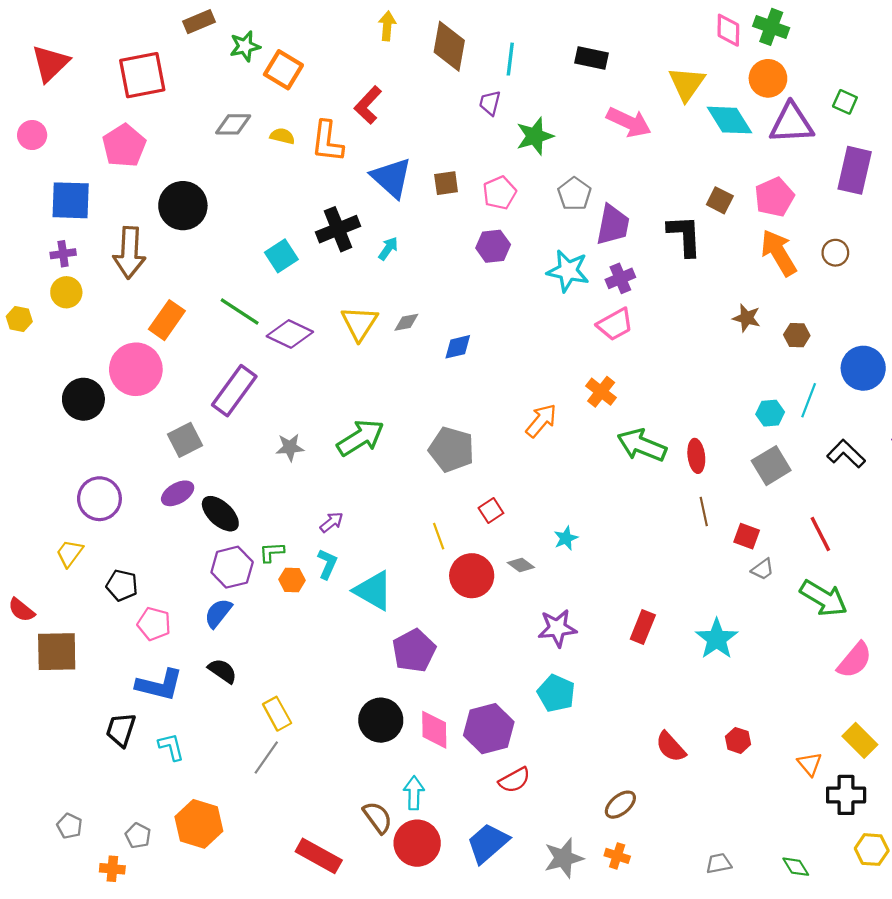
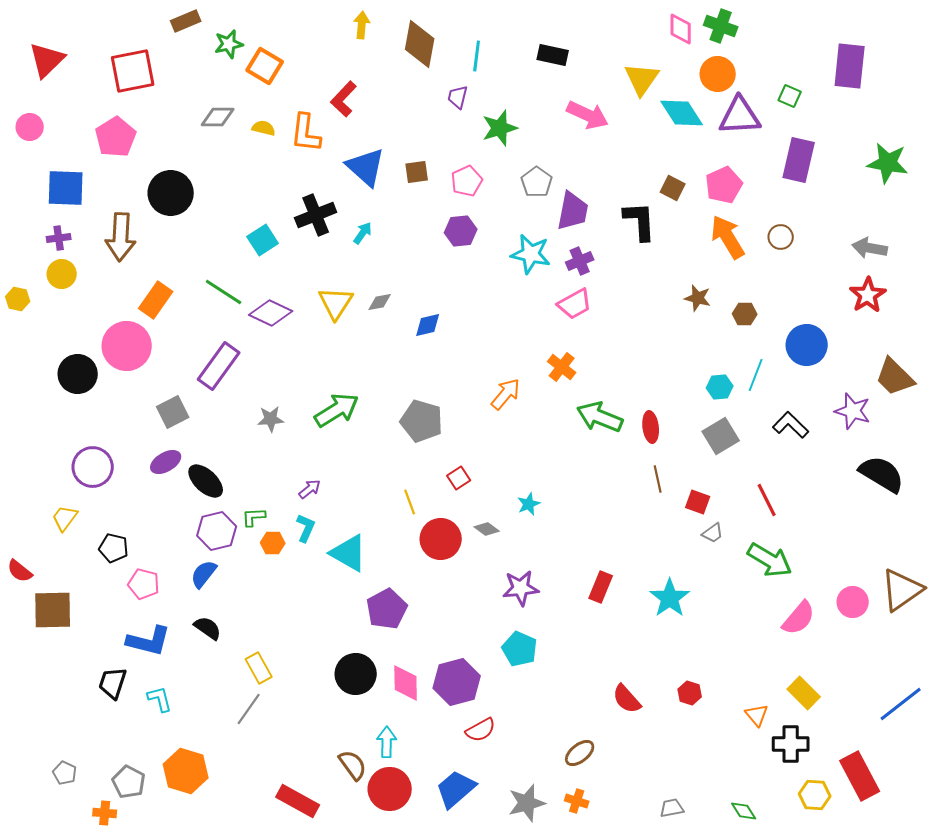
gray pentagon: (138, 836) -> (129, 782), size x1.4

